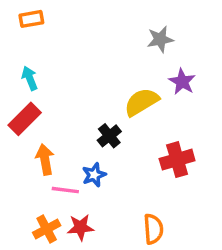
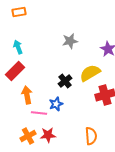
gray star: (160, 39) -> (70, 41), moved
yellow semicircle: (141, 102) -> (90, 73), moved

